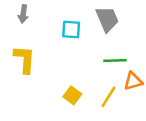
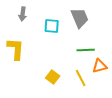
gray arrow: (23, 14) -> (23, 14), moved
yellow line: (109, 97) -> (81, 78), turned -60

